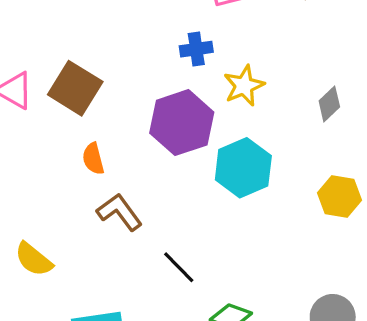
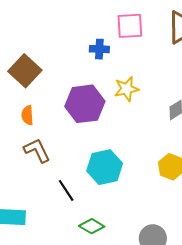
blue cross: (196, 49) -> (99, 49), moved
cyan hexagon: (243, 168) -> (105, 167), moved

